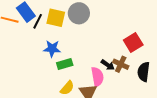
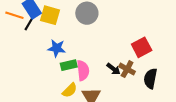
yellow square: (56, 18) -> (50, 15), moved
black line: (38, 21) -> (29, 23), moved
pink semicircle: (97, 77) -> (83, 70), moved

